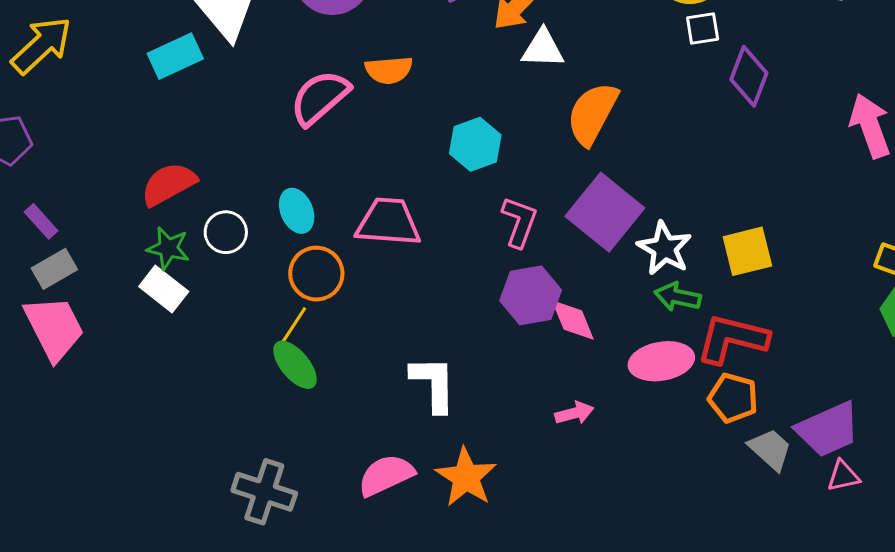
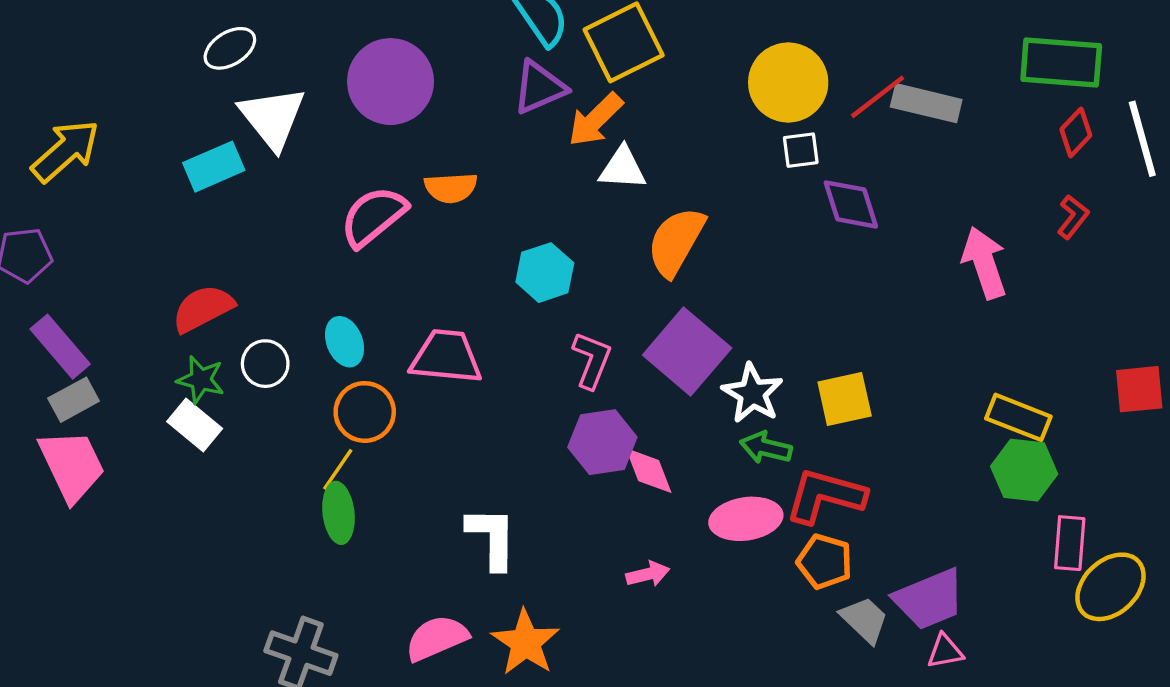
purple diamond: (749, 76) -> (851, 204), turned -40
purple rectangle: (41, 221) -> (60, 347), size x1.6
green ellipse: (295, 365) -> (339, 513), turned 32

